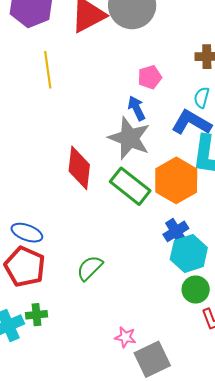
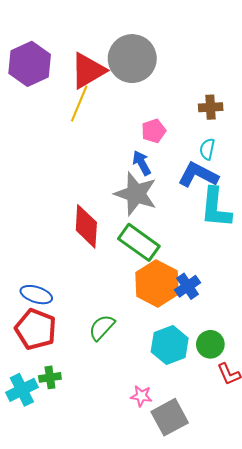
yellow line: (48, 70) -> (79, 104), moved, turned 33
orange hexagon: (176, 180) -> (157, 283), moved
cyan hexagon: (189, 253) -> (170, 345), moved

